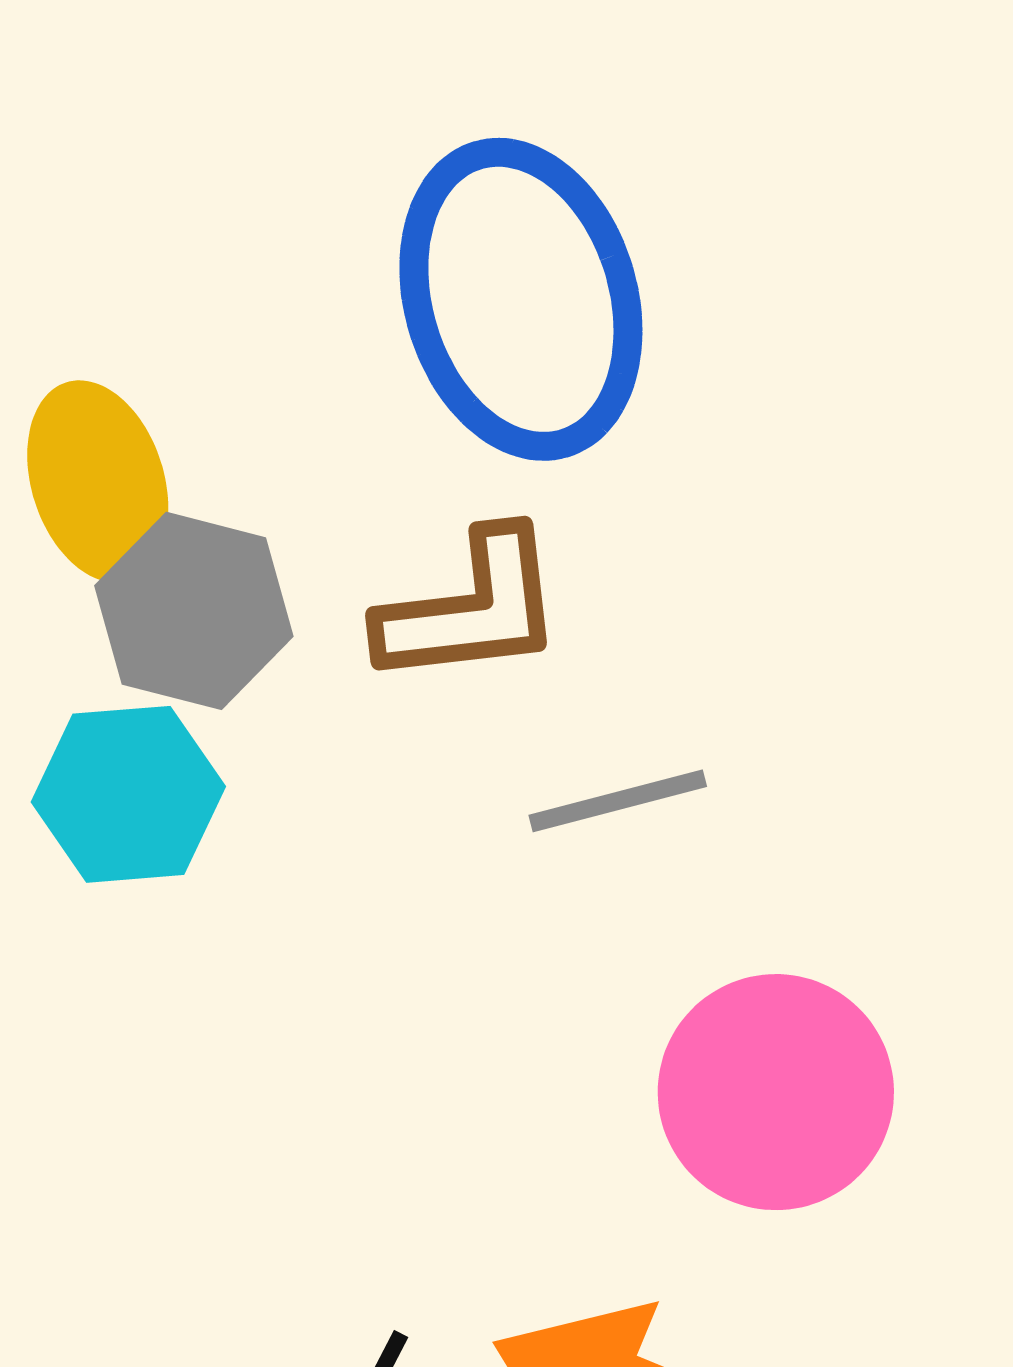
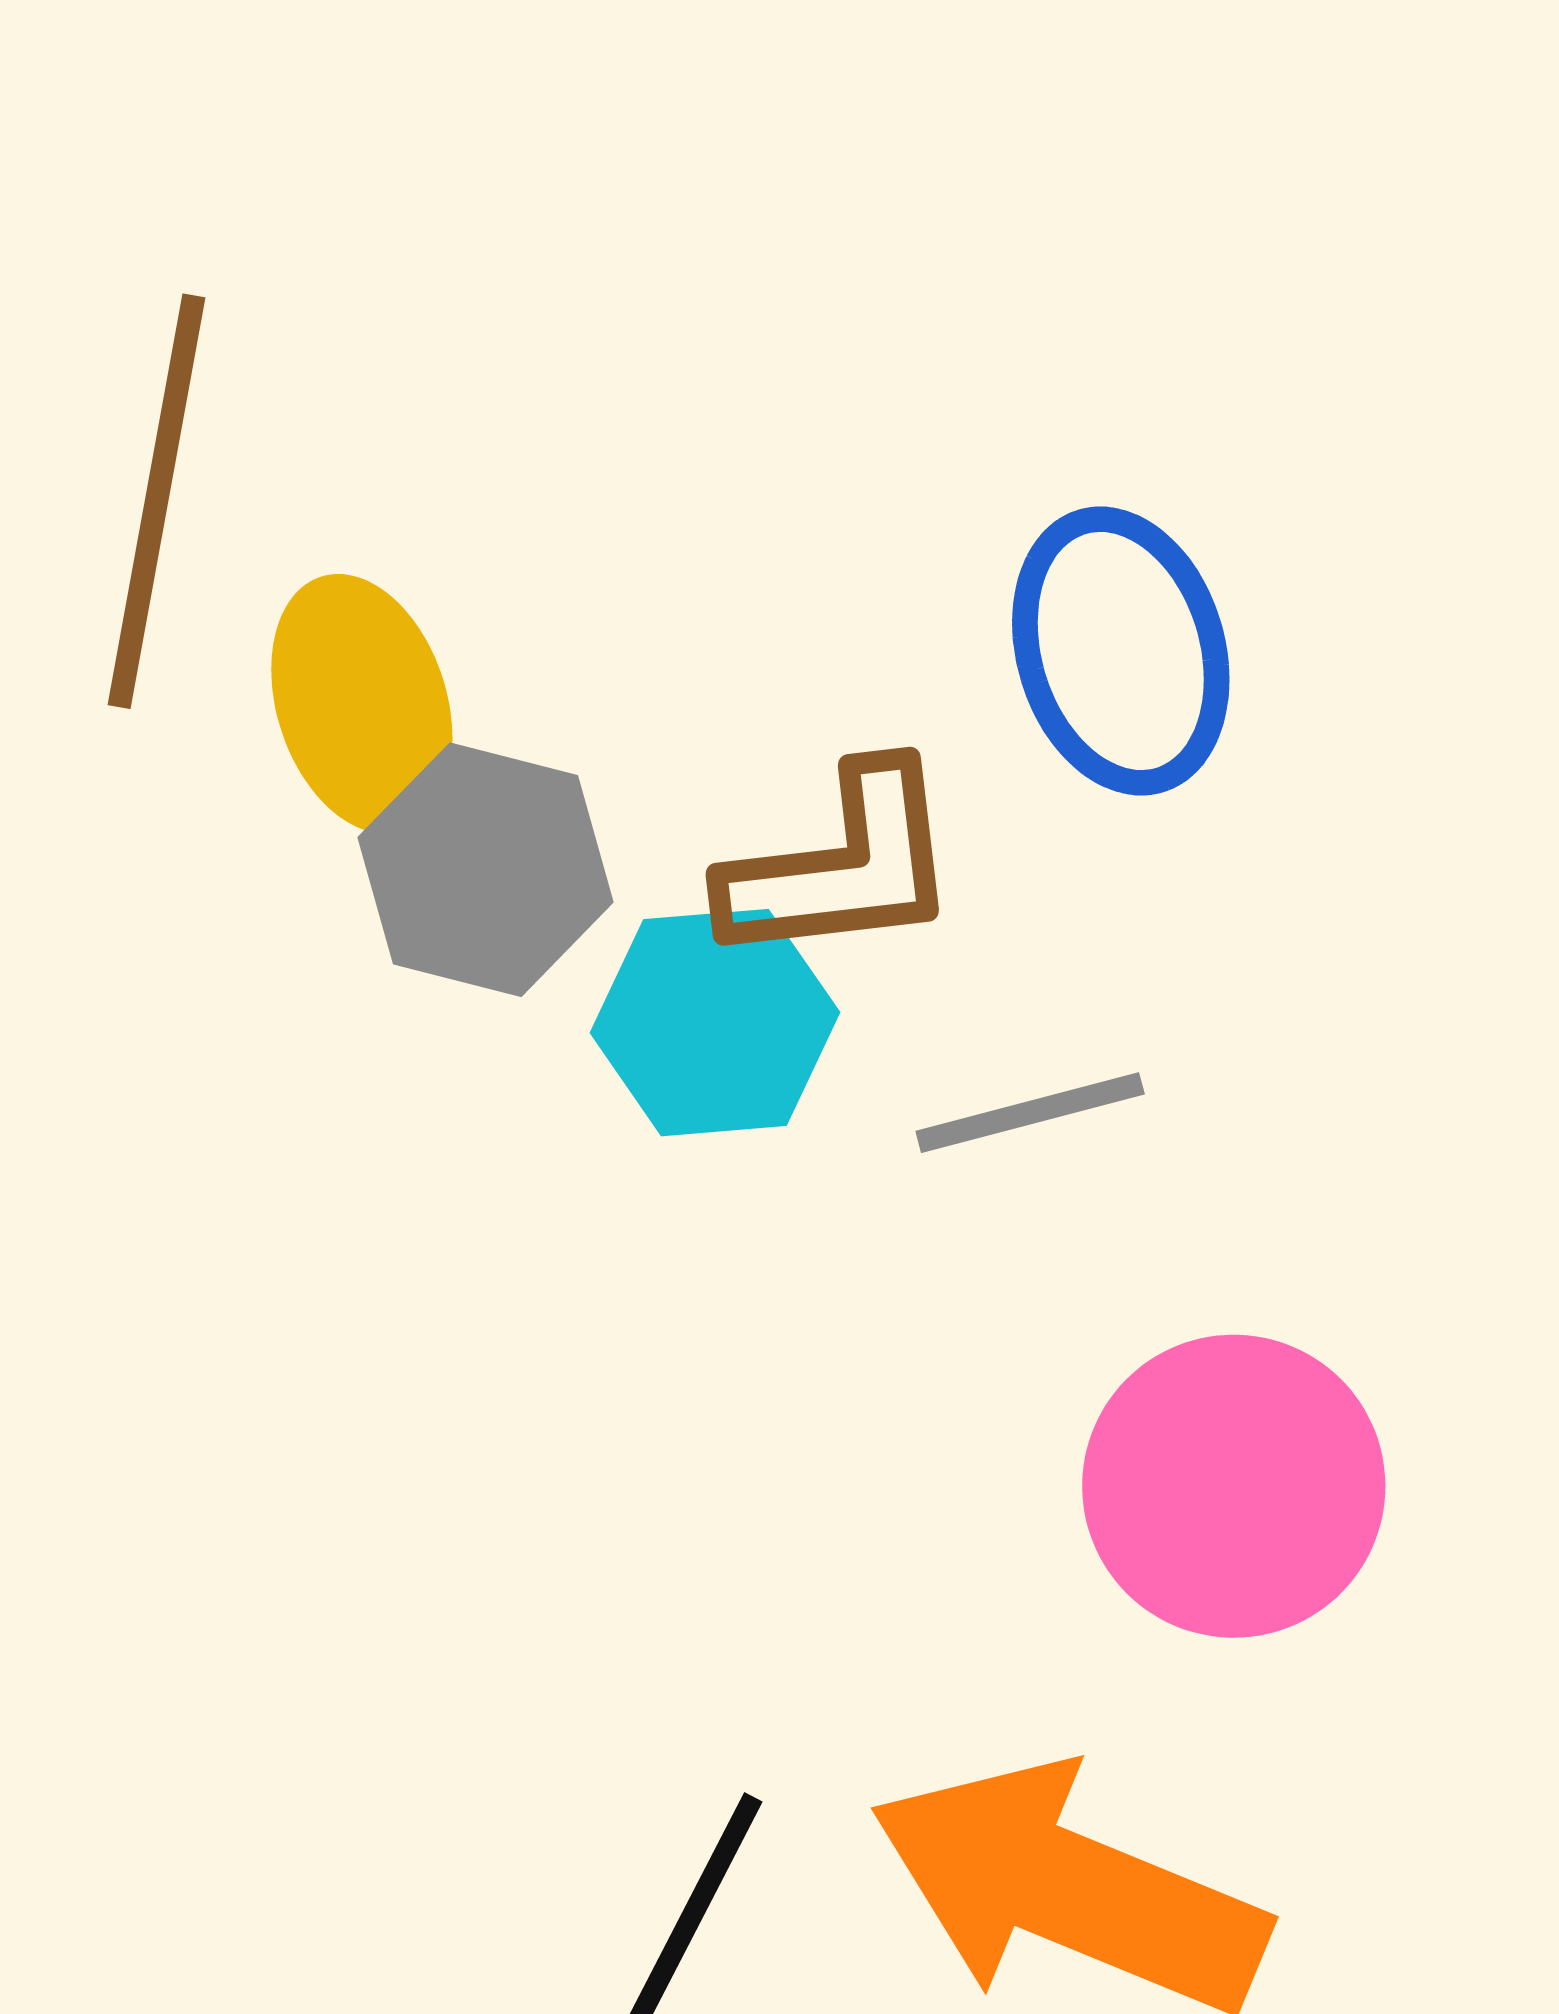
blue ellipse: (521, 299) -> (1121, 651), moved, size x0.7
cyan hexagon: (128, 794) -> (715, 1023), moved

